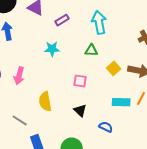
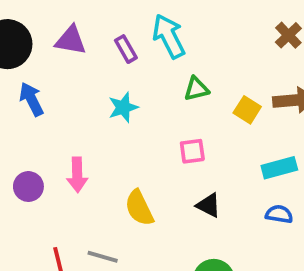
purple rectangle: (62, 20) -> (126, 49), turned -72
cyan arrow: (99, 22) -> (169, 36), moved
blue semicircle: (106, 127) -> (279, 214), moved

